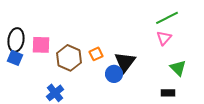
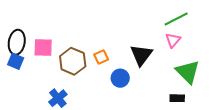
black triangle: (125, 62) -> (141, 55), moved
green triangle: (178, 68) -> (188, 72), size x1.4

